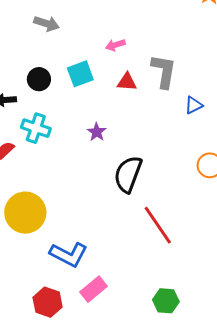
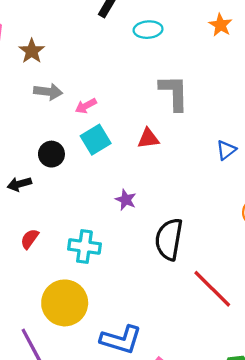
pink arrow: (115, 45) -> (86, 106), moved
gray L-shape: (164, 71) -> (174, 93), moved
cyan cross: (36, 128) -> (84, 247), moved

